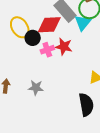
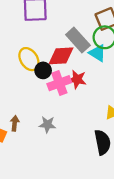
cyan triangle: (83, 23) -> (97, 53), turned -36
pink cross: (47, 50) -> (59, 83), size x1.5

